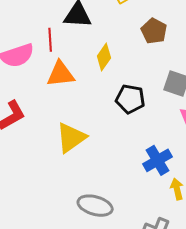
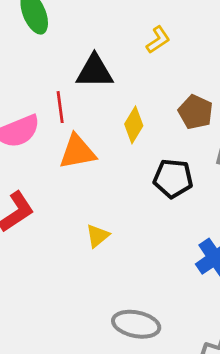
brown pentagon: (154, 31) -> (196, 112), moved
yellow triangle: (71, 138) -> (98, 236), size x0.6

